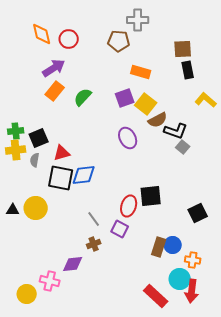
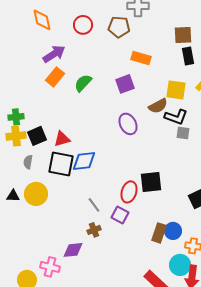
red circle: (69, 39) -> (83, 25), moved
yellow square: (146, 104) -> (176, 90), moved, turned -30
black square: (39, 138) -> (37, 136), moved
gray square: (183, 147) -> (183, 133), turned -32
gray semicircle: (35, 160) -> (28, 162), moved

